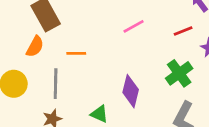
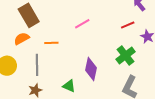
pink line: (134, 26) -> (82, 24), moved
orange semicircle: (35, 47) -> (22, 39), turned -147

